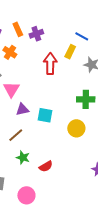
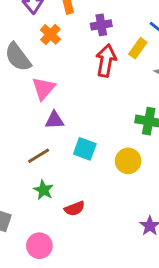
purple cross: (36, 34) -> (101, 25), moved
cyan square: (45, 115) -> (85, 149), moved

